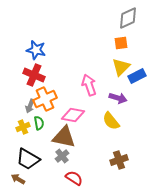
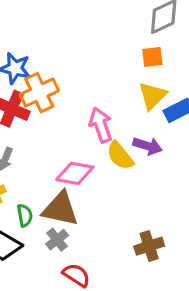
orange cross: (45, 99) -> (39, 93), moved
yellow semicircle: (111, 121) -> (120, 156), moved
green semicircle: (39, 123) -> (25, 215), moved

